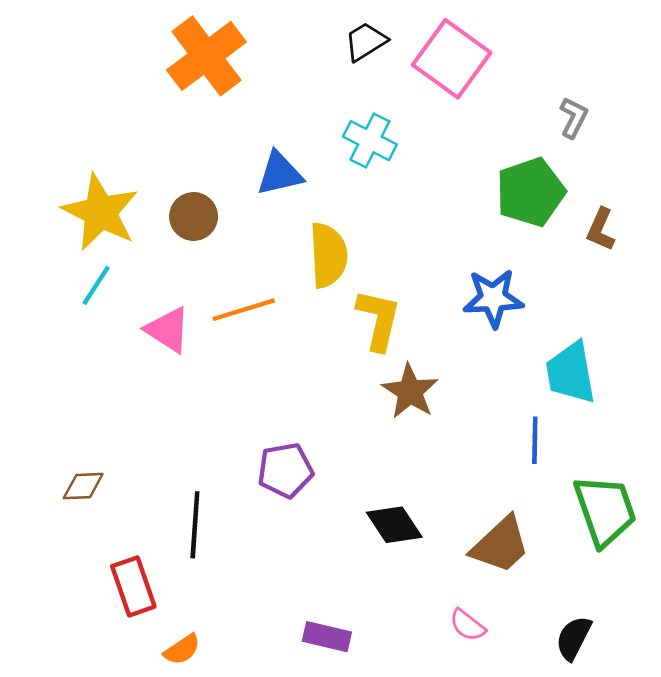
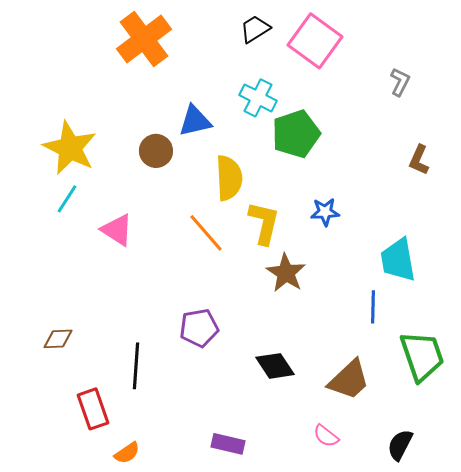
green pentagon: (531, 192) -> (296, 134), moved
brown circle: (194, 216) -> (156, 151), moved
blue star: (493, 298) -> (325, 212), moved, size x0.7
orange line: (244, 310) -> (206, 233), moved, turned 66

